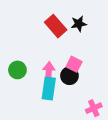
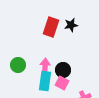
red rectangle: (56, 26) -> (51, 27), turned 60
pink square: (74, 64) -> (62, 83), moved

